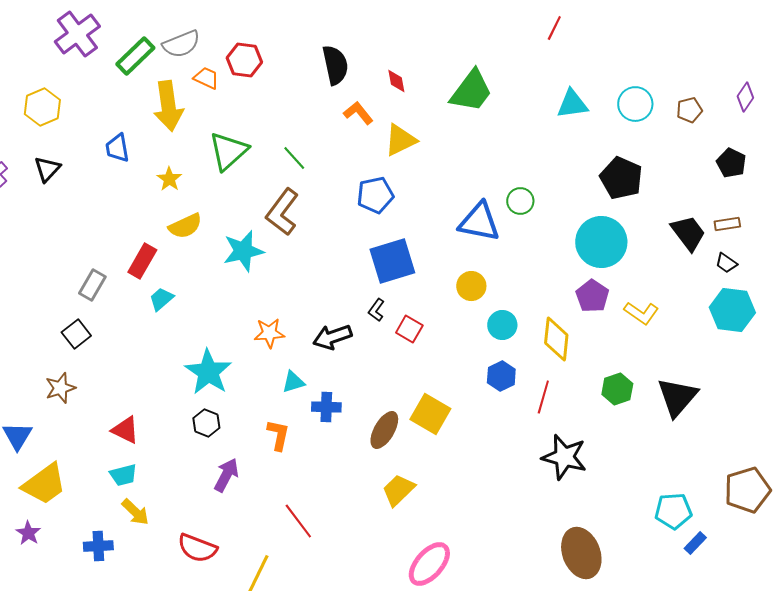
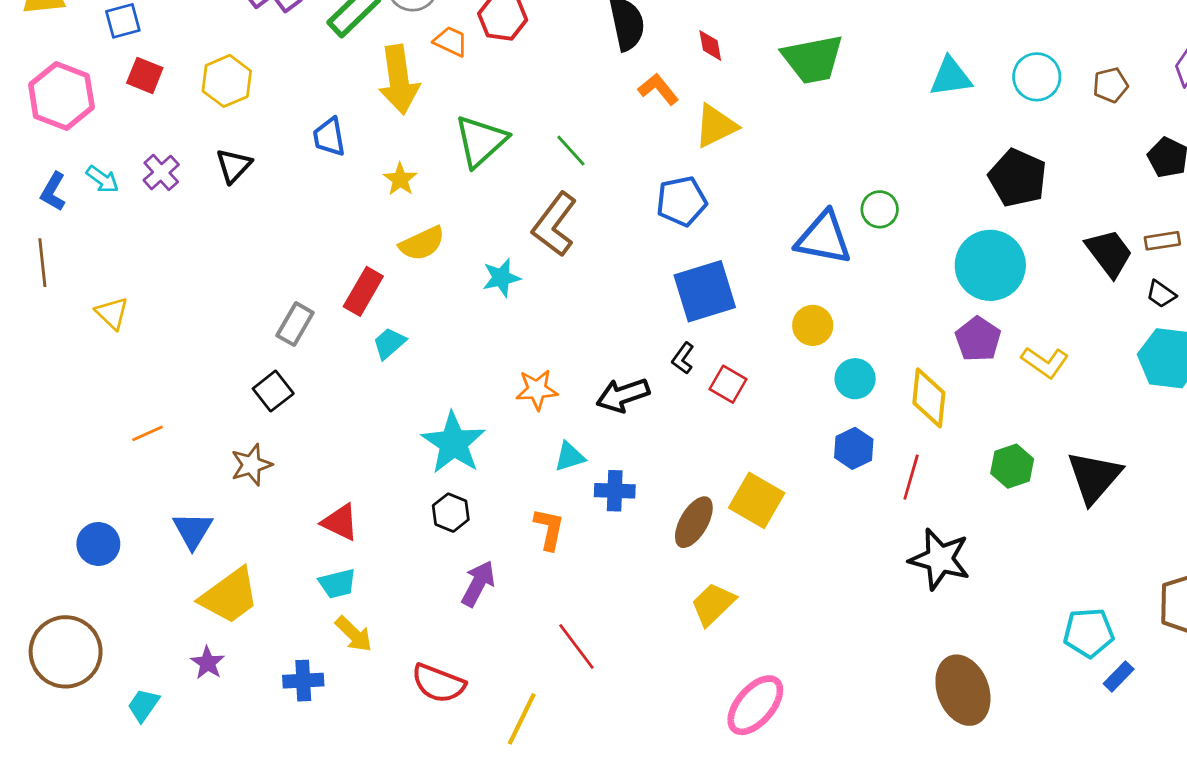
green trapezoid: (471, 91) -> (813, 59), turned 42
cyan star: (243, 251) -> (501, 278), size x0.7

